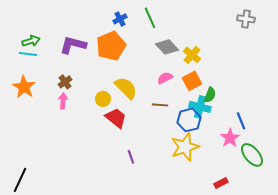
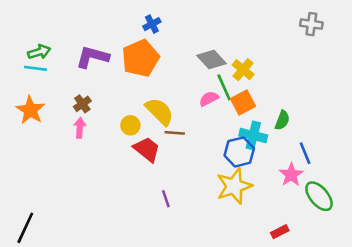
green line: (150, 18) -> (224, 87), moved
green semicircle: (210, 95) -> (282, 120), moved
brown line: (160, 105) -> (175, 133), moved

